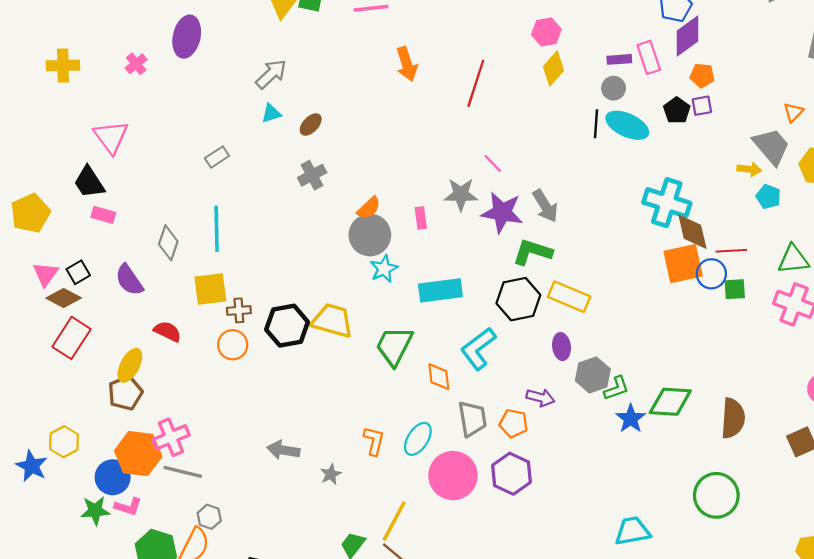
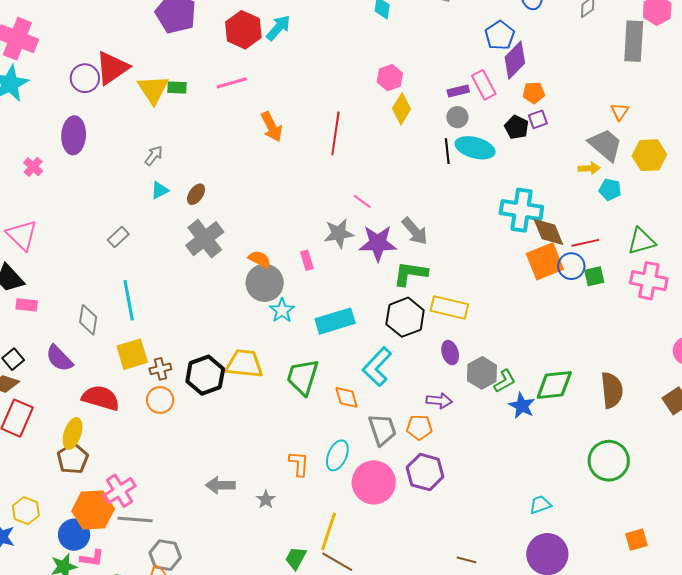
gray arrow: (271, 74) -> (154, 156), size x0.7
gray cross: (312, 175) -> (205, 239), size x1.5
orange semicircle: (369, 208) -> (260, 259), turned -100
red semicircle: (168, 331) -> (101, 398), size x1.5
gray hexagon: (209, 517) -> (165, 555), size x1.4
cyan trapezoid: (632, 531) -> (540, 505), size x0.7

